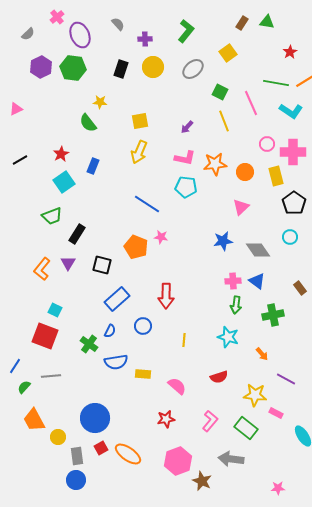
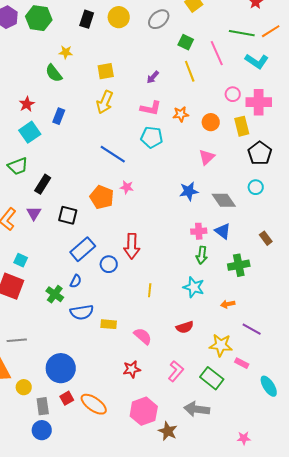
orange star: (215, 164) -> (181, 114), size x0.7
blue circle: (143, 326) -> (109, 264), moved
orange arrow: (262, 354) -> (228, 304), turned 120
gray line: (51, 376) -> (17, 340), moved

